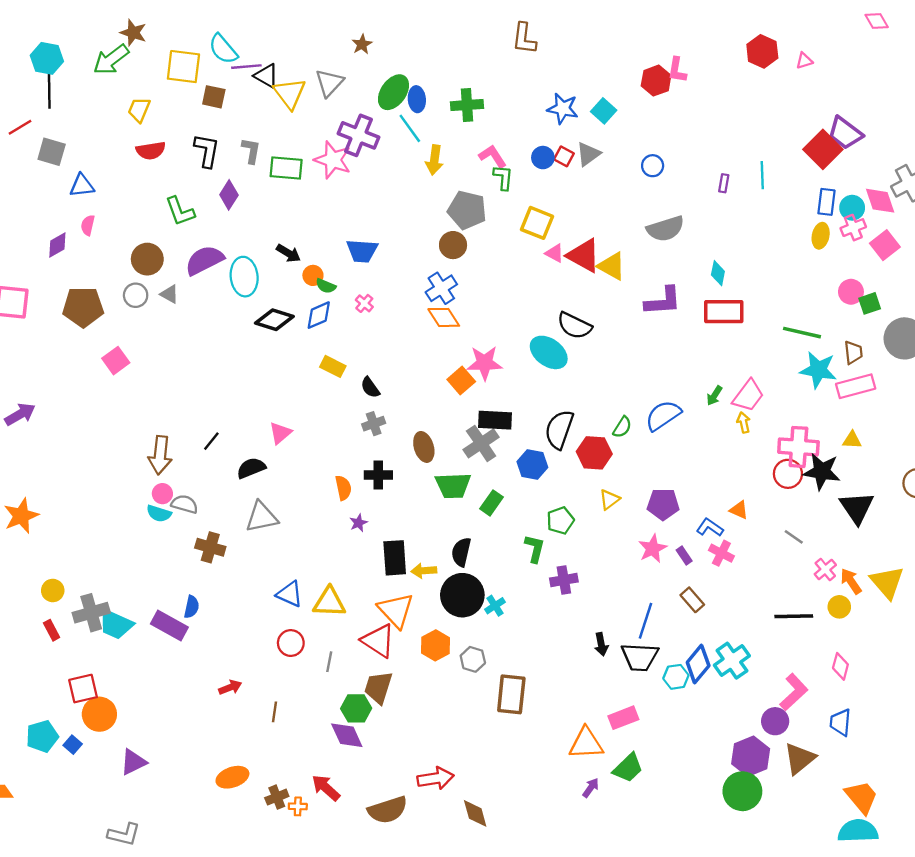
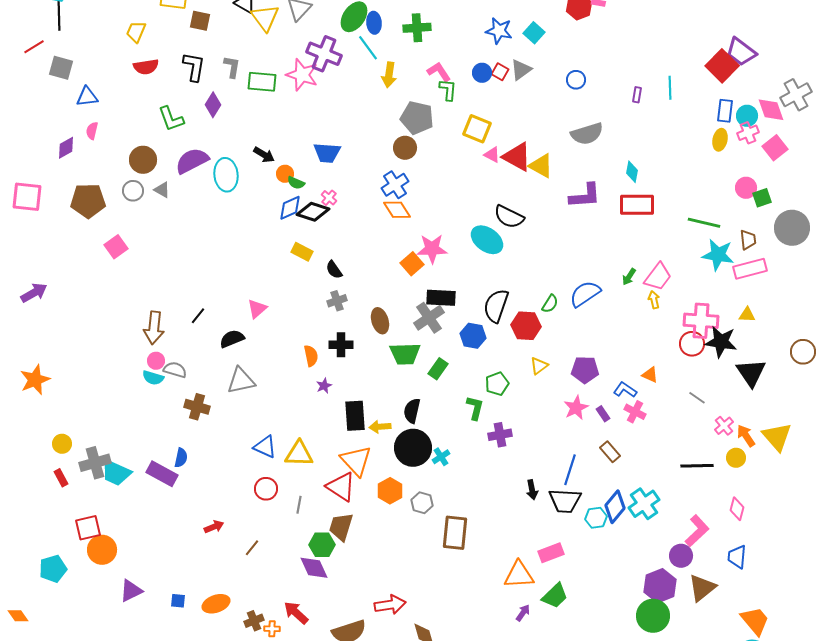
black diamond: (274, 320) -> (313, 212), moved
brown line: (274, 712) -> (252, 548), turned 30
blue square: (73, 745) -> (178, 601), moved, turned -35

